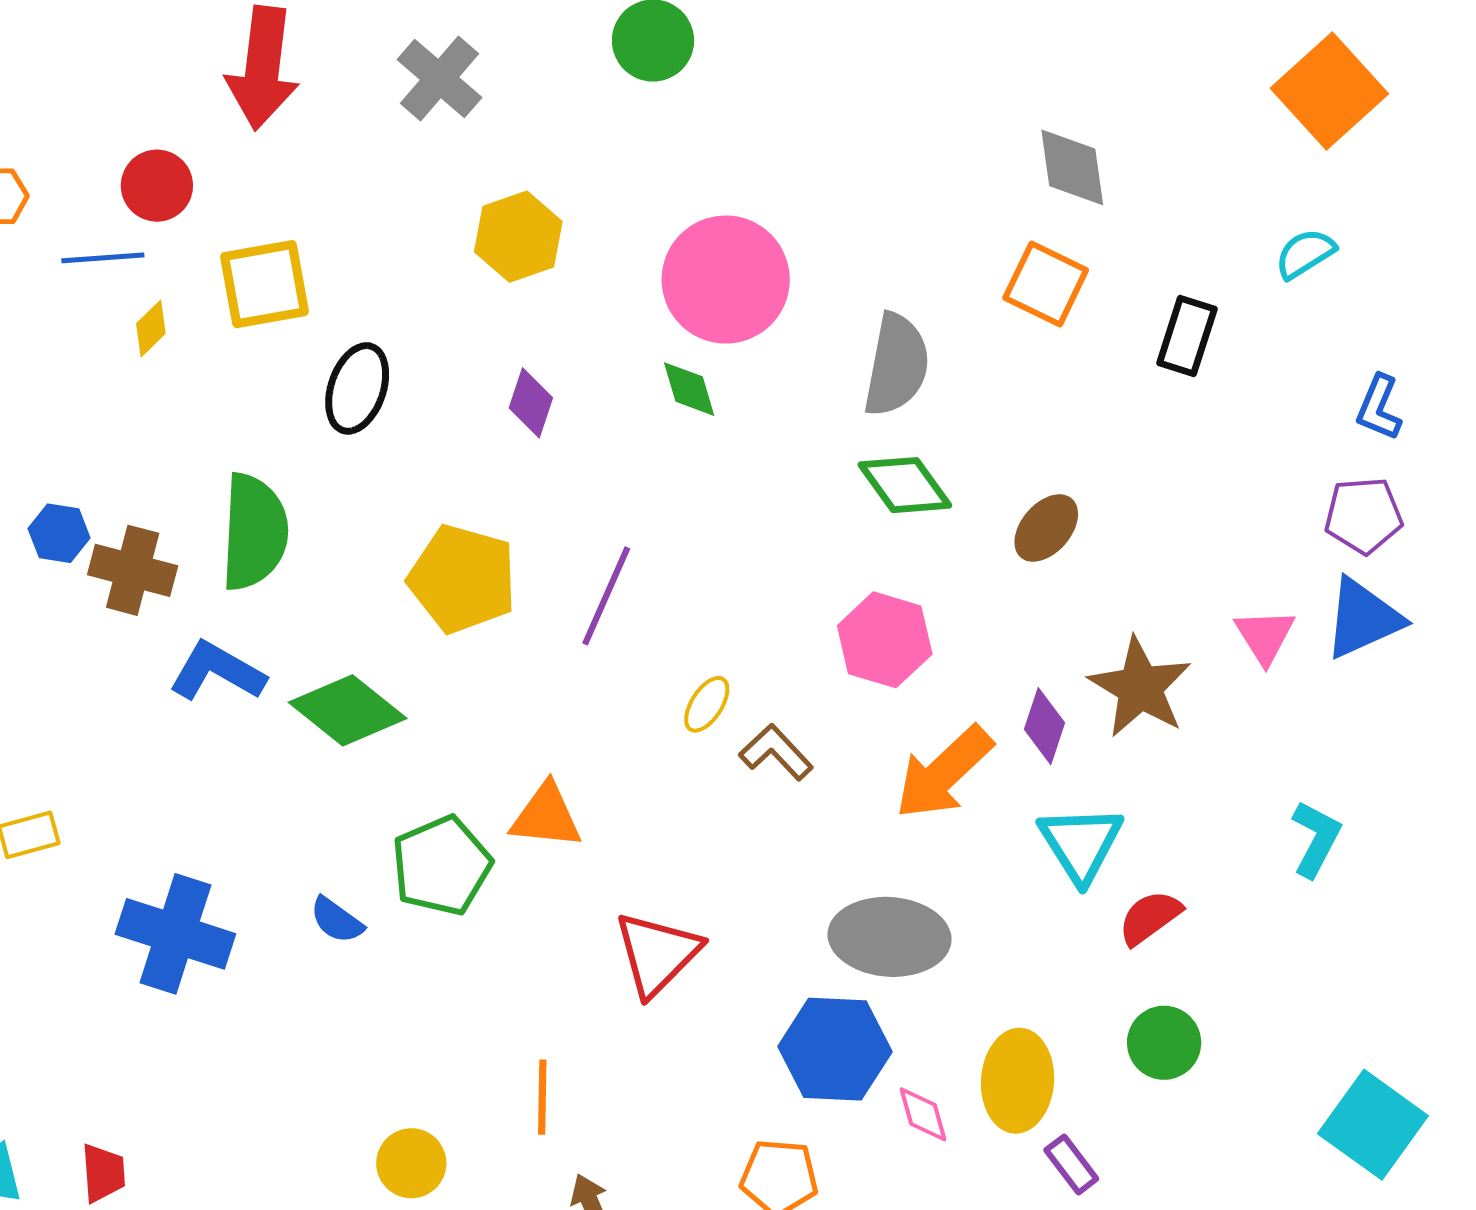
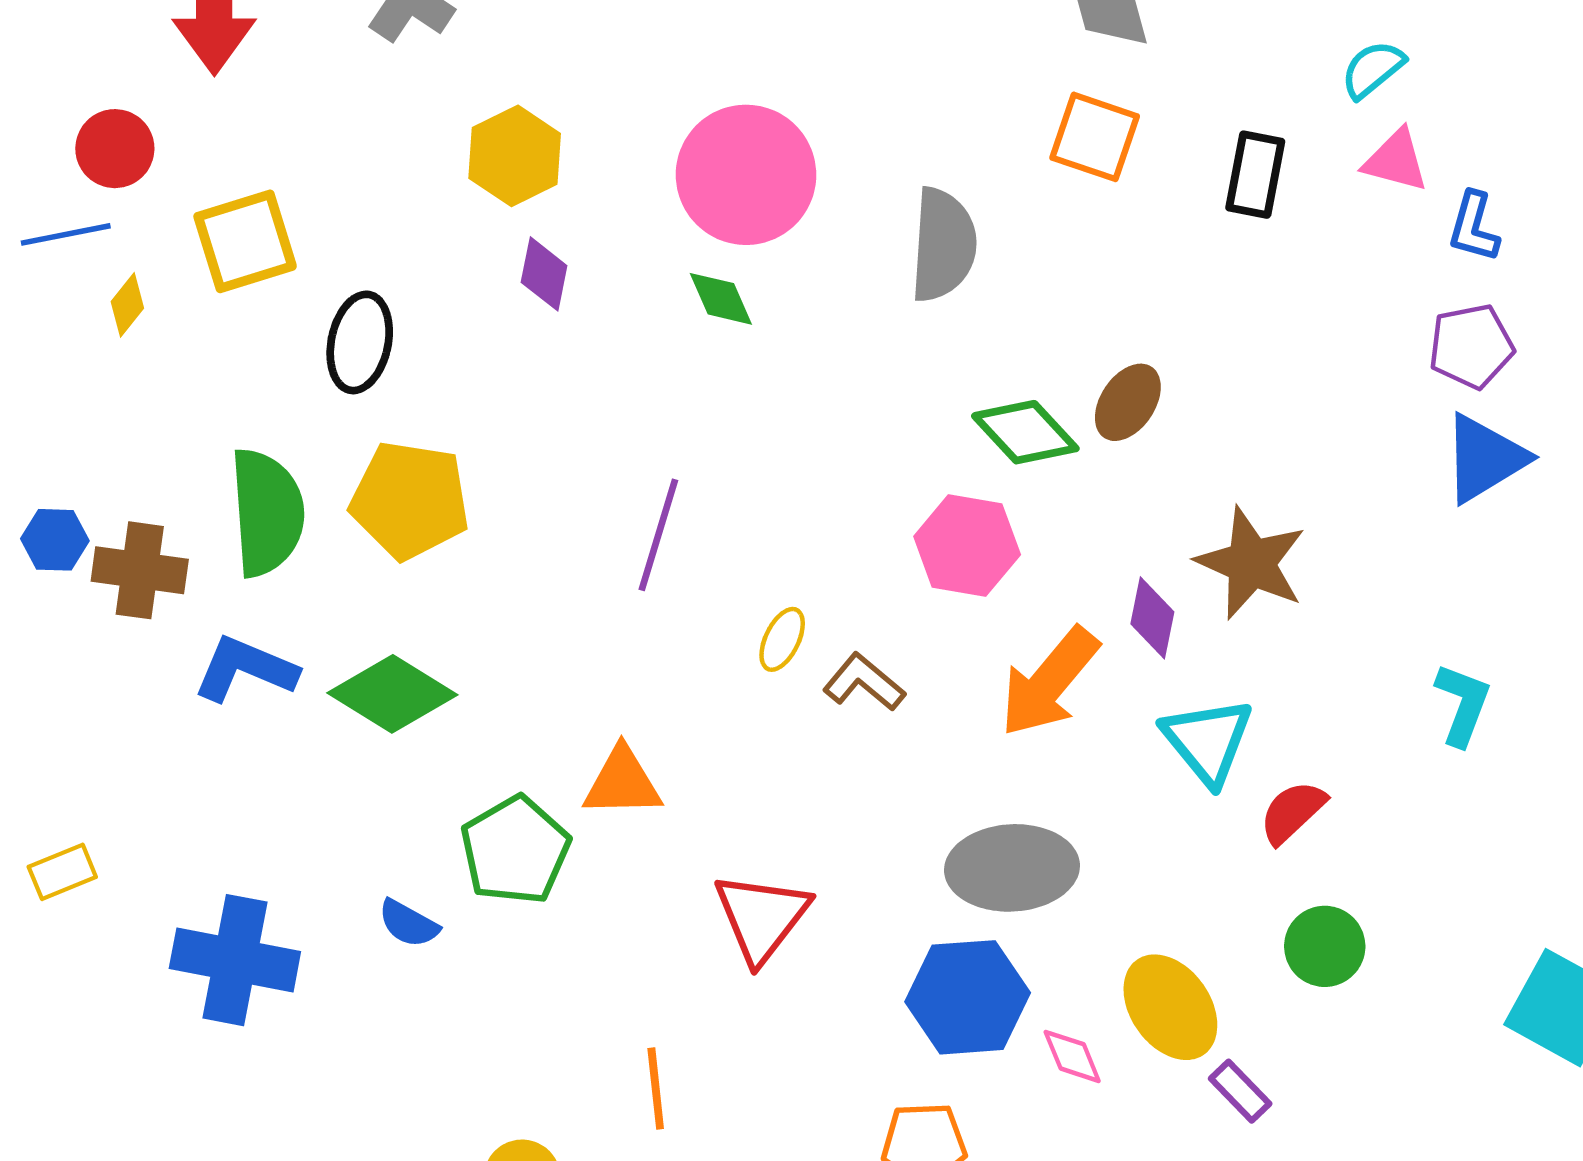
purple diamond: (531, 403) -> (544, 274), moved
green diamond: (905, 485) -> (1025, 432), moved
yellow pentagon: (462, 579) -> (410, 500), moved
pink triangle: (1265, 636) -> (1396, 160), moved, turned -36
yellow ellipse: (1018, 1081) -> (1170, 1007), turned -32

